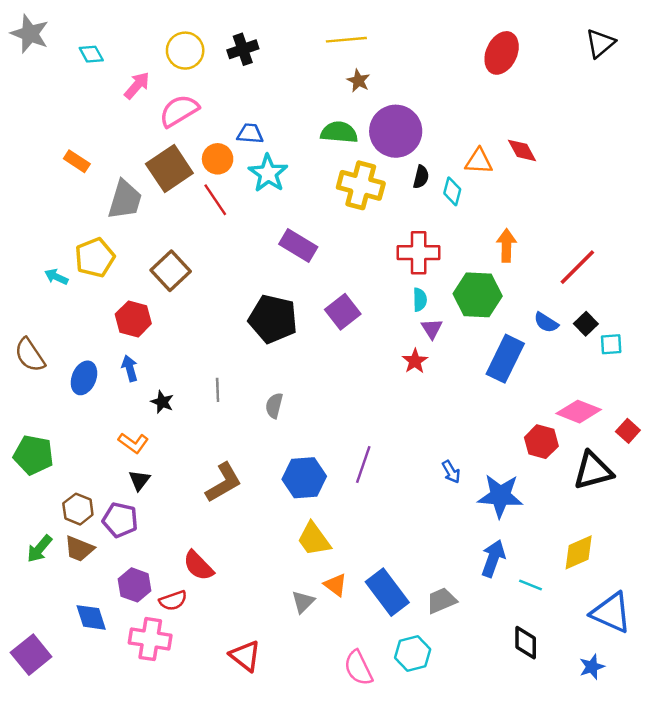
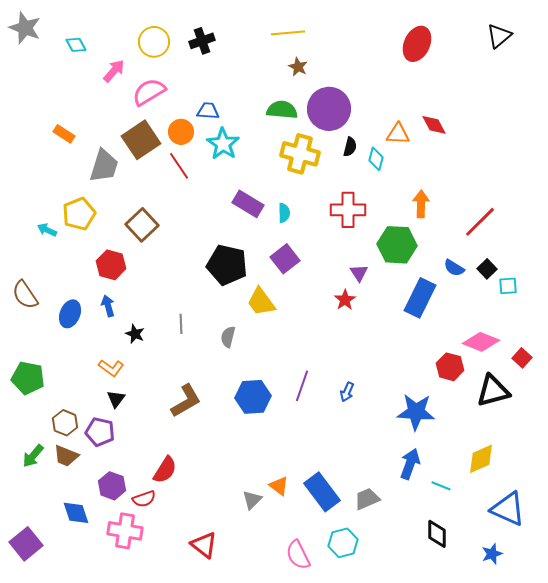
cyan semicircle: (420, 300) -> (284, 213), moved
blue arrow: (451, 472) -> (347, 392), moved, turned 54
yellow trapezoid: (314, 539) -> (261, 302), moved
red semicircle: (198, 566) -> (165, 470), turned -104

